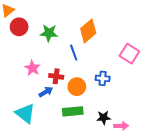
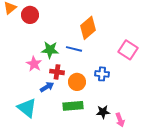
red circle: (19, 27) -> (30, 15), moved
green star: (49, 33) -> (50, 50), moved
blue line: (74, 53) -> (74, 49), turned -56
pink arrow: (121, 126) -> (120, 120), turned 72

